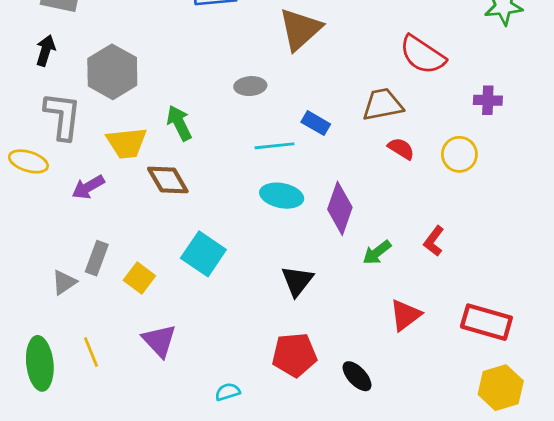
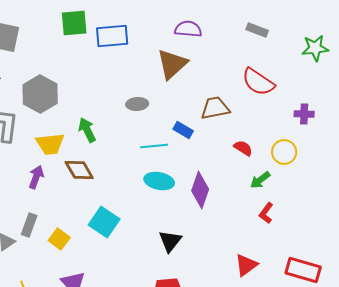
brown trapezoid: (383, 105) -> (215, 108), moved
purple arrow: (88, 187) -> (36, 177), moved, turned 140
green arrow: (377, 252) -> (260, 180), moved

